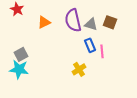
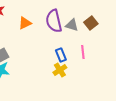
brown square: (110, 22) -> (91, 23), turned 32
blue rectangle: (90, 45) -> (61, 55), moved

